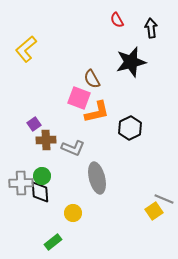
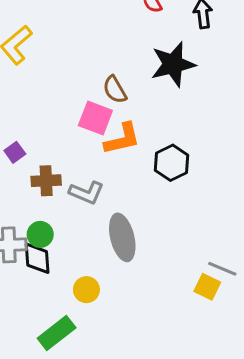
purple square: (34, 124) -> (15, 152), moved
yellow square: (154, 211) -> (207, 287), turned -30
green rectangle: (53, 242) -> (57, 333), size x1.4

